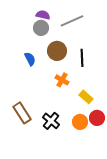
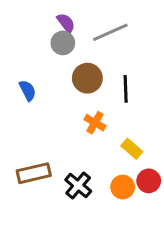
purple semicircle: (43, 15) -> (66, 23), turned 40
blue semicircle: (30, 59) -> (28, 90), moved
brown rectangle: (22, 113) -> (34, 173), turned -70

